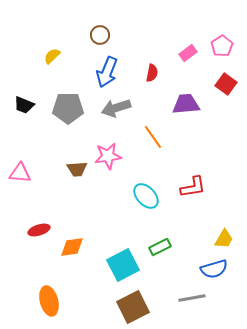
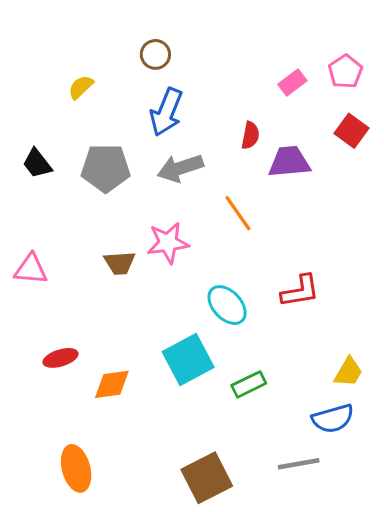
red semicircle: (152, 73) -> (250, 135), moved
black trapezoid: (24, 105) -> (37, 163), turned 30
cyan square: (123, 265) -> (188, 359), moved

